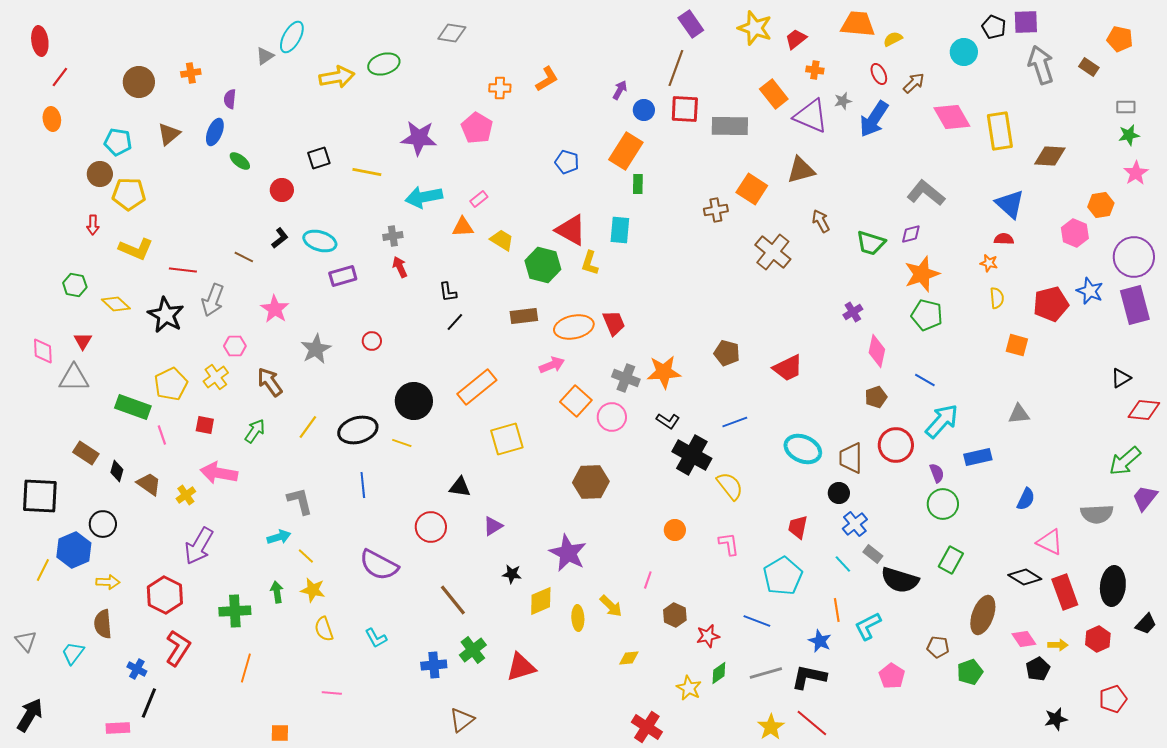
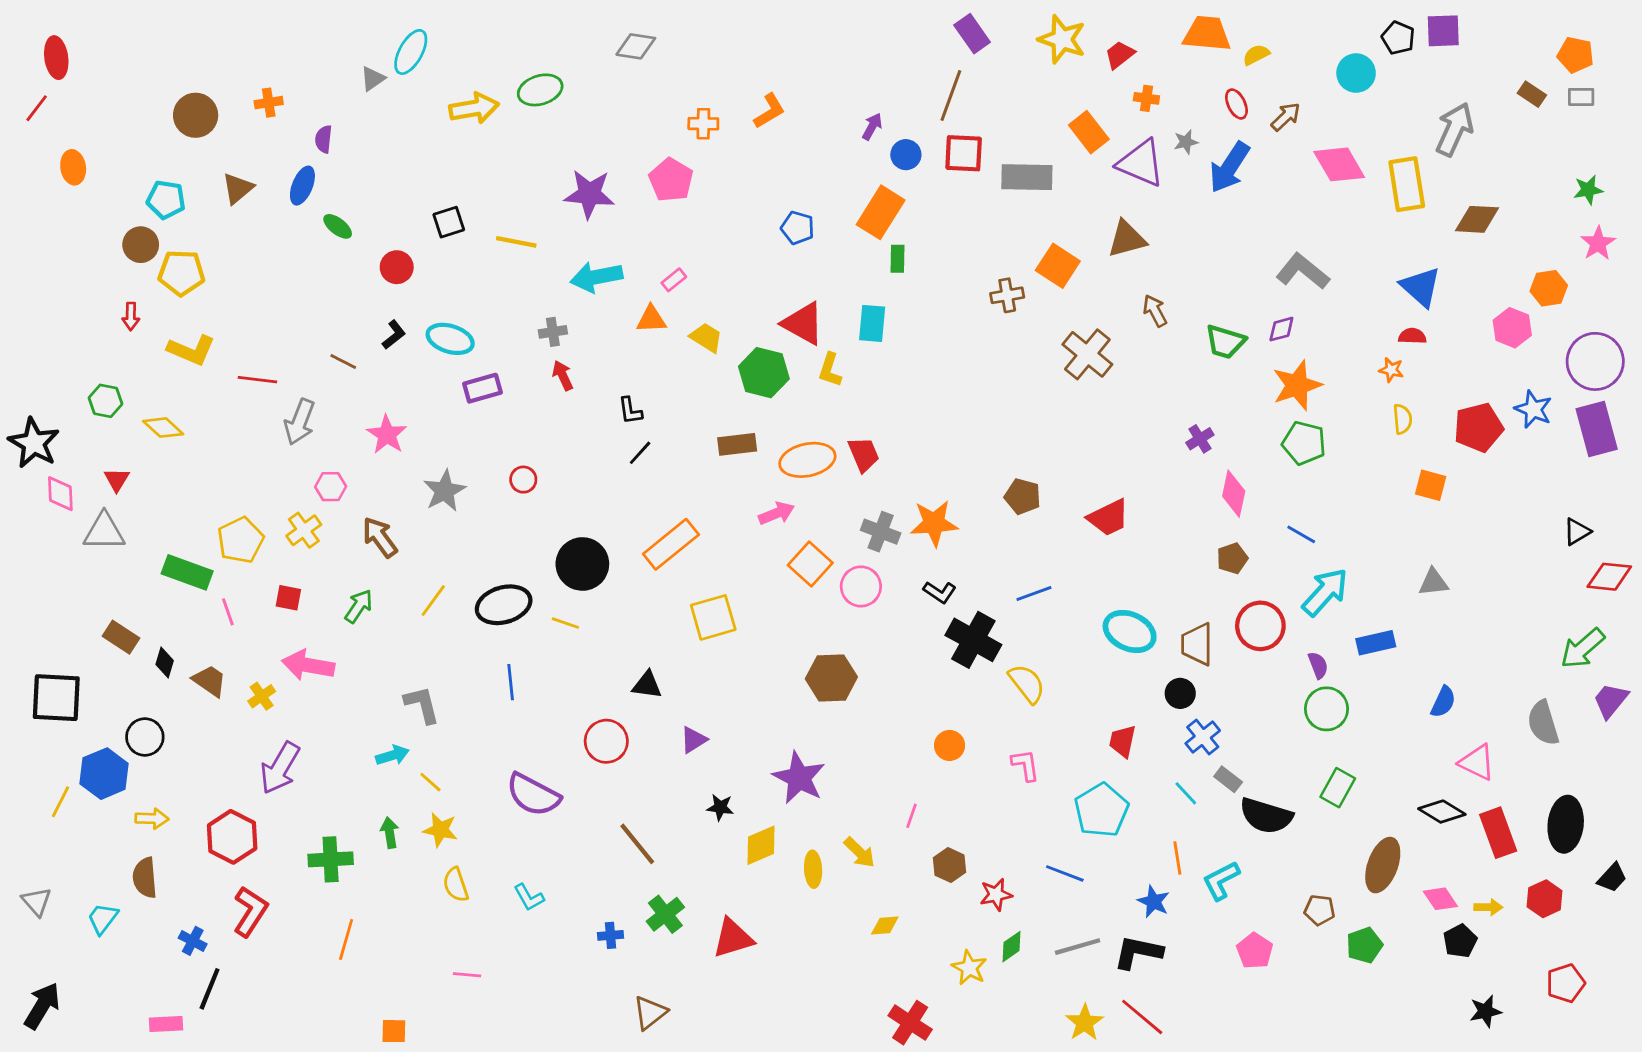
gray arrow: (1041, 65) -> (1455, 129), moved, turned 42
red line: (60, 77) -> (37, 108), moved
gray rectangle: (1126, 107) -> (1581, 97), moved
black star: (166, 315) -> (34, 443), moved
gray semicircle: (1097, 514) -> (1543, 723), turned 76
blue cross: (434, 665) -> (611, 935), size x0.7

